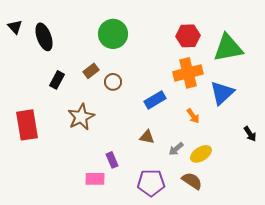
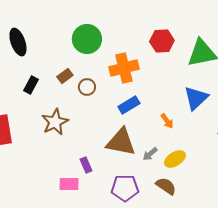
orange cross: (188, 73) -> (124, 68), moved
brown triangle: (147, 137) -> (121, 142), size x2.0

